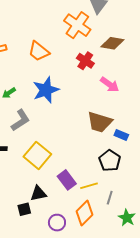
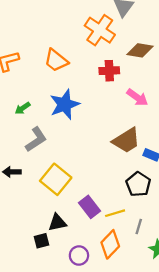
red cross: (85, 61) -> (109, 71), turned -36
brown trapezoid: (100, 122) -> (126, 140), turned -48

